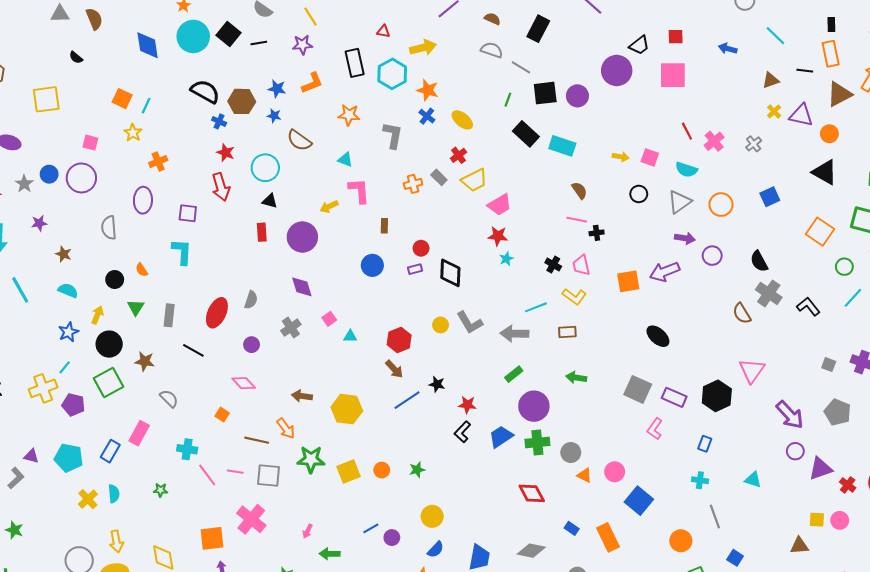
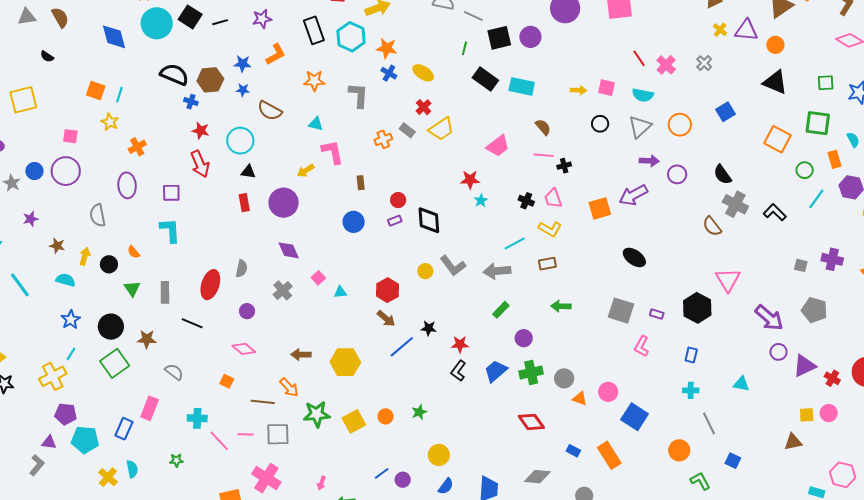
pink trapezoid: (500, 205) -> (498, 146), moved
yellow arrow: (97, 315) -> (85, 256), moved
purple rectangle: (674, 397) -> (657, 314), size x0.6
purple pentagon: (73, 405) -> (66, 414), moved
purple circle: (534, 406) -> (524, 338), size x0.6

